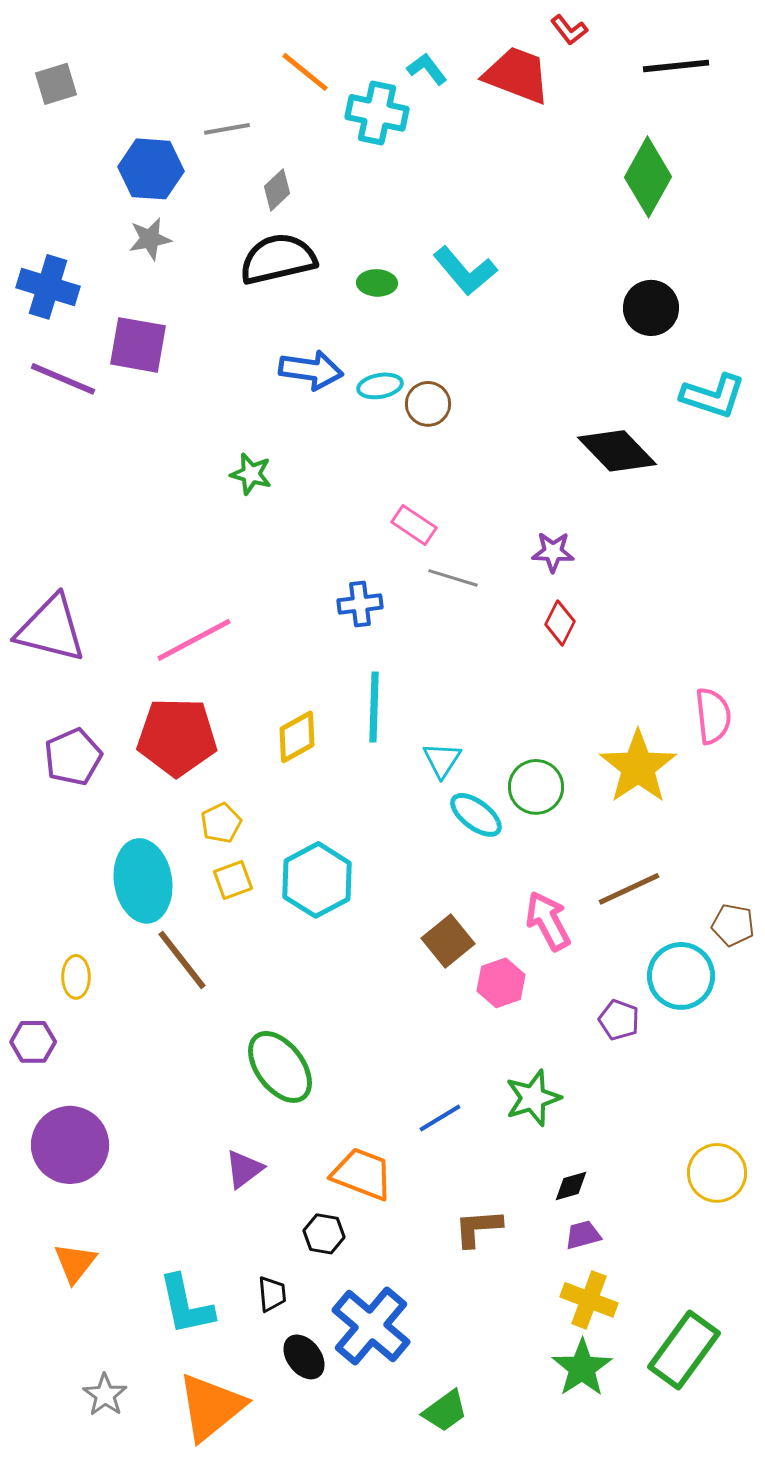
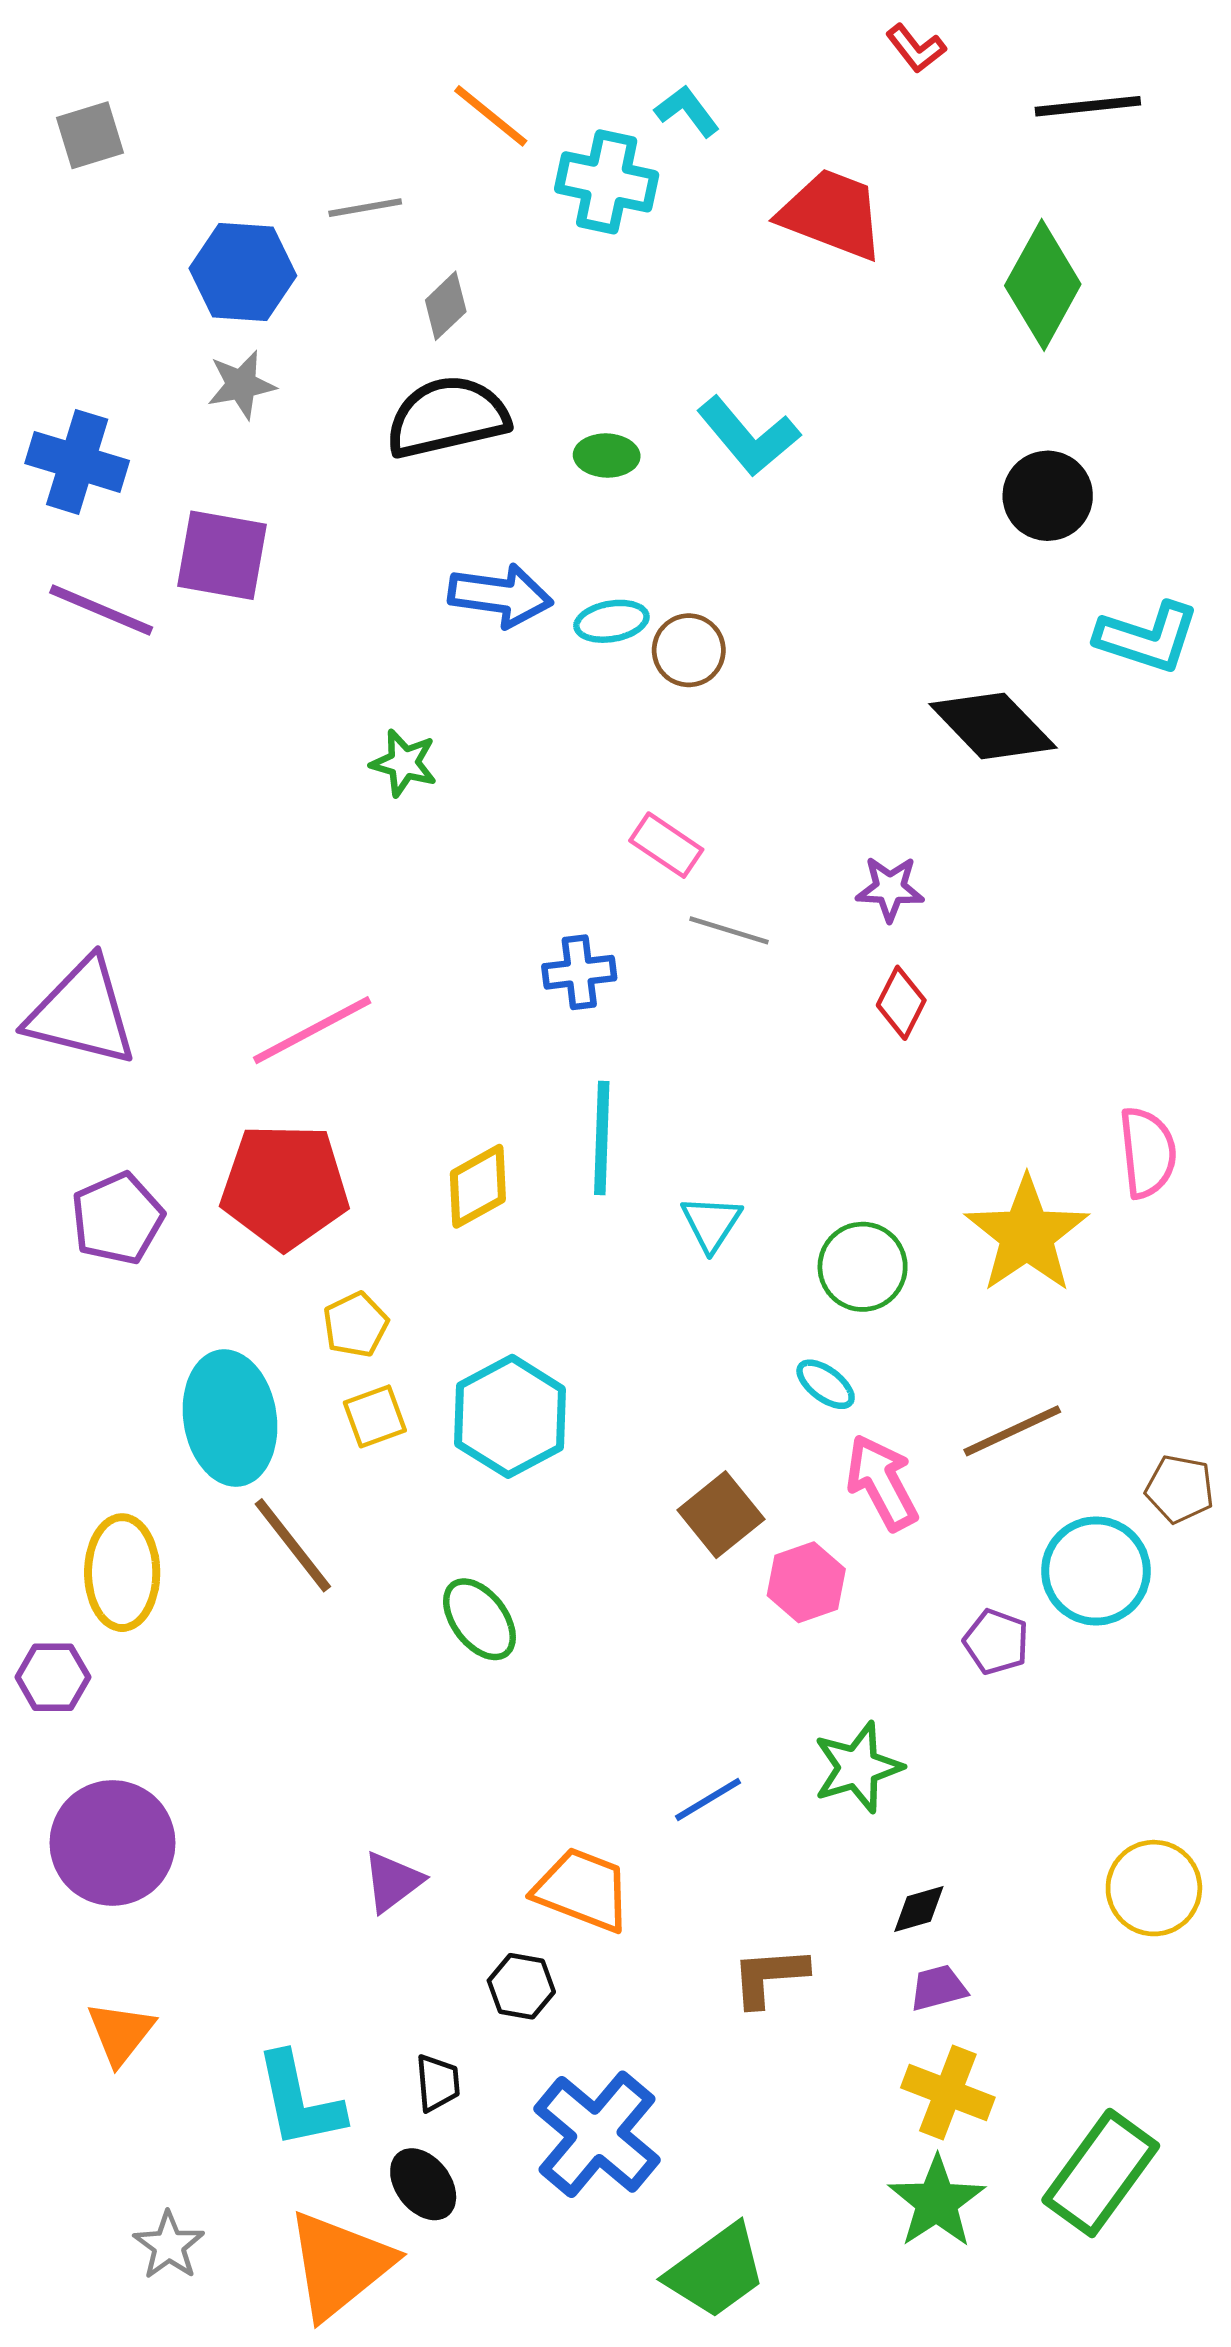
red trapezoid: (517, 75) -> (832, 214), moved
cyan ellipse: (476, 815) -> (826, 1384), moved, size x0.7
yellow ellipse: (76, 977) -> (122, 1573), size x1.6
green ellipse: (280, 1067) -> (479, 1619), moved, size x0.7
black ellipse: (304, 1357) -> (423, 2184), moved
green trapezoid: (445, 1411) -> (716, 2271), size x1.4

